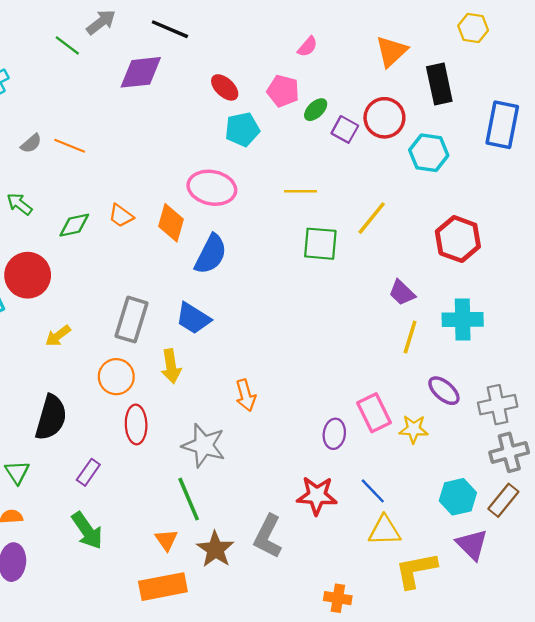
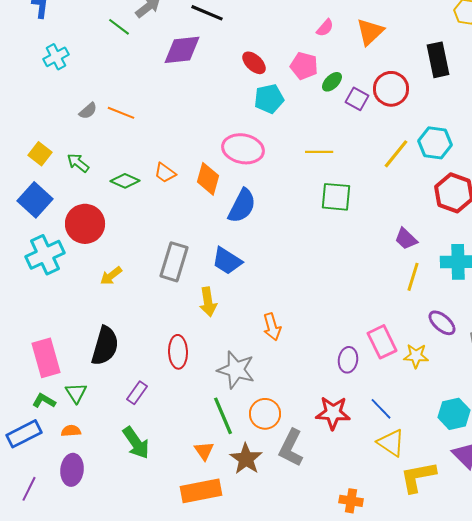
orange triangle: (391, 51) -> (370, 32), moved
cyan hexagon: (429, 153) -> (435, 143), moved
yellow line: (372, 218) -> (396, 154), moved
green diamond: (74, 225) -> (125, 181), turned 36
orange circle: (116, 377) -> (265, 414), moved
yellow triangle: (384, 531) -> (391, 443), turned 36

